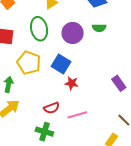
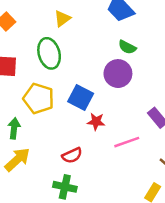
green semicircle: (99, 28) -> (127, 47), turned 32
purple circle: (73, 33) -> (118, 74), moved
pink line: (77, 115) -> (127, 142), moved

